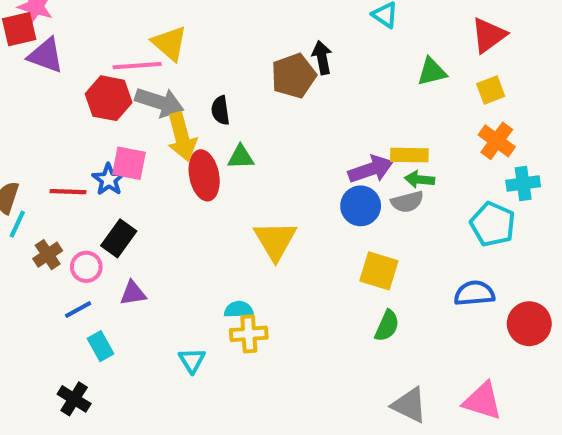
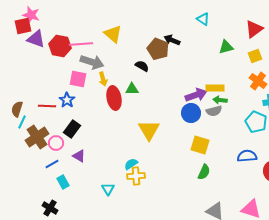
yellow triangle: (170, 43) -> (113, 34), moved
black arrow: (322, 58) -> (172, 40), turned -56
brown pentagon: (294, 76) -> (158, 49), turned -30
red hexagon: (109, 98) -> (60, 46), moved
black semicircle: (220, 110) -> (142, 66), moved, turned 128
yellow arrow: (182, 137) -> (103, 79), size x0.6
pink square: (129, 163) -> (78, 79), moved
brown cross: (48, 255) -> (37, 137), size x1.6
purple triangle: (133, 293) -> (79, 156), turned 40
cyan semicircle: (239, 309) -> (131, 164), turned -32

